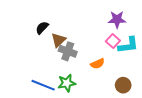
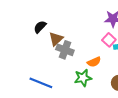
green star: (67, 83) -> (83, 78), moved

